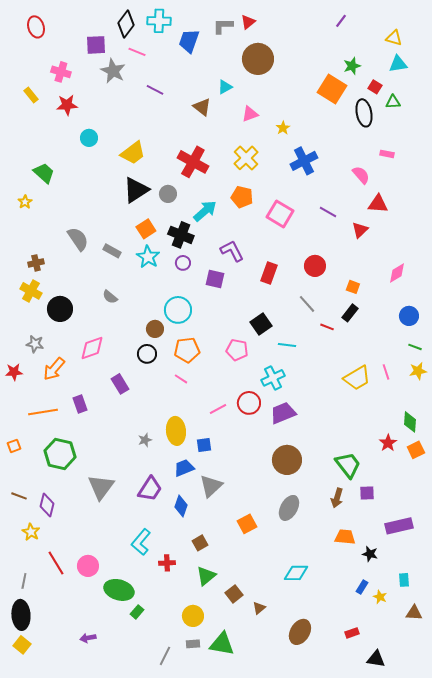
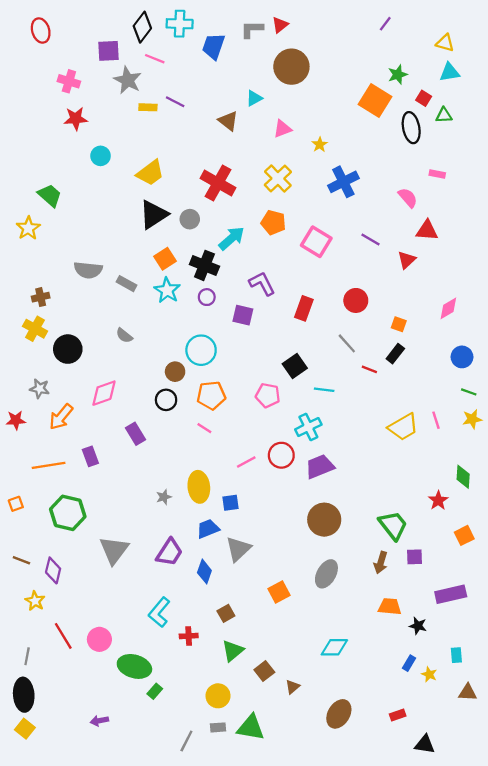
yellow rectangle: (31, 95) -> (148, 107), moved, turned -49
yellow star: (25, 202) -> (28, 228), size x1.5
gray semicircle: (78, 239) -> (88, 270), turned 130
orange square: (416, 450) -> (464, 535), moved

